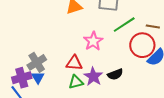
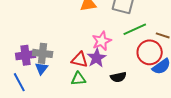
gray cross: (37, 62) -> (43, 53), turned 30
purple star: (93, 76) -> (97, 58), moved
purple cross: (22, 78) -> (26, 55), moved

